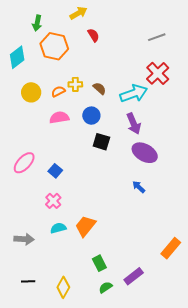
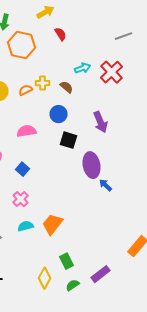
red cross: (158, 73) -> (112, 72), moved
cyan arrow: (134, 93) -> (82, 68), moved, size x0.6
pink semicircle: (59, 118) -> (26, 131), moved
purple ellipse: (145, 153) -> (92, 165), moved, turned 50
yellow diamond: (63, 287) -> (44, 278), moved

